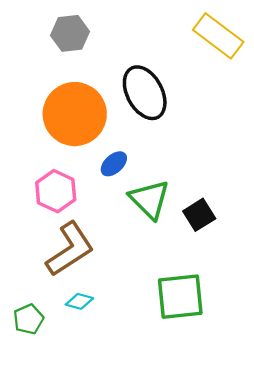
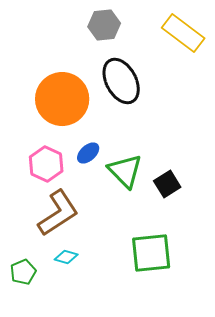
gray hexagon: (70, 33) -> (104, 25), moved
blue ellipse: (114, 164) -> (88, 153), moved

